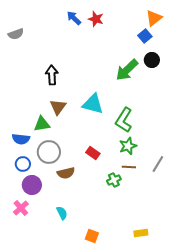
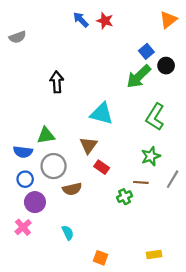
blue square: (145, 36) -> (146, 51), moved
brown triangle: (58, 107) -> (88, 145), moved
green L-shape: (124, 120) -> (155, 117), moved
green star: (128, 146) -> (151, 156), moved

